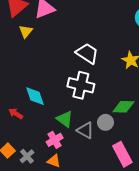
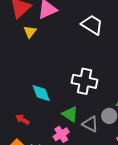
white trapezoid: (87, 53) -> (92, 25), moved
red arrow: (16, 114) -> (22, 119), moved

